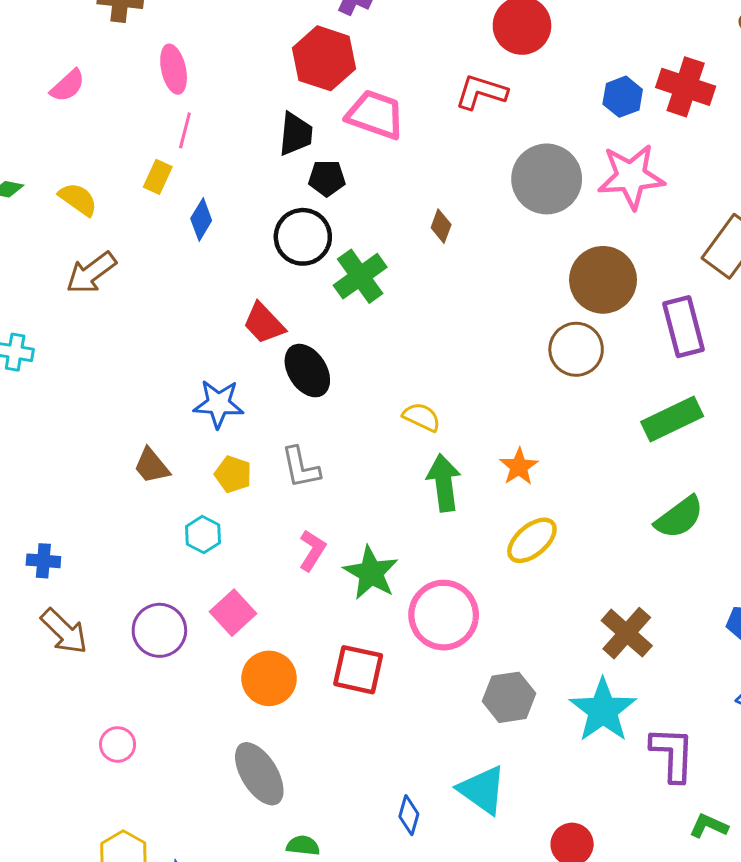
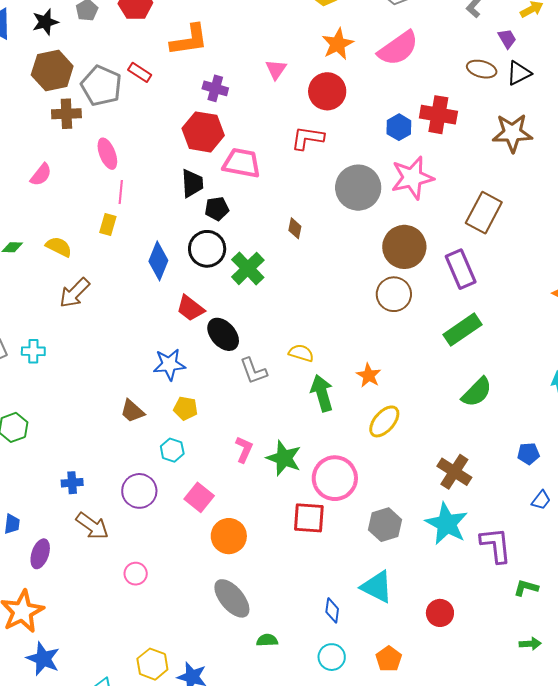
blue diamond: (201, 219) -> (158, 261), moved, size x1.4
gray L-shape: (301, 467) -> (253, 371), moved
purple circle: (159, 630) -> (139, 491), moved
red square: (358, 670) -> (309, 518), moved
pink circle: (118, 744) -> (136, 574), moved

